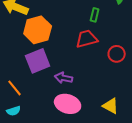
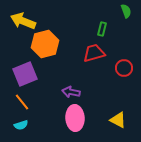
purple square: (38, 61) -> (25, 74), moved
pink ellipse: (68, 104) -> (75, 118), turned 70

